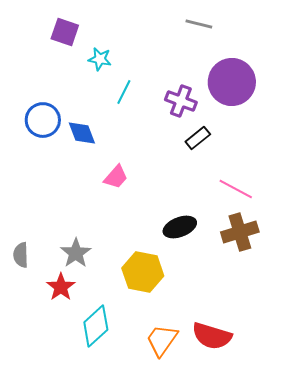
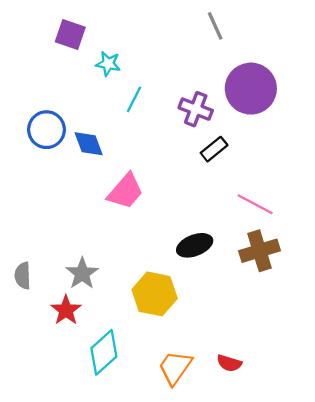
gray line: (199, 24) -> (215, 26), turned 52
pink trapezoid: (116, 177) -> (125, 191), size x1.4
red semicircle: (212, 336) -> (229, 363), size x0.6

